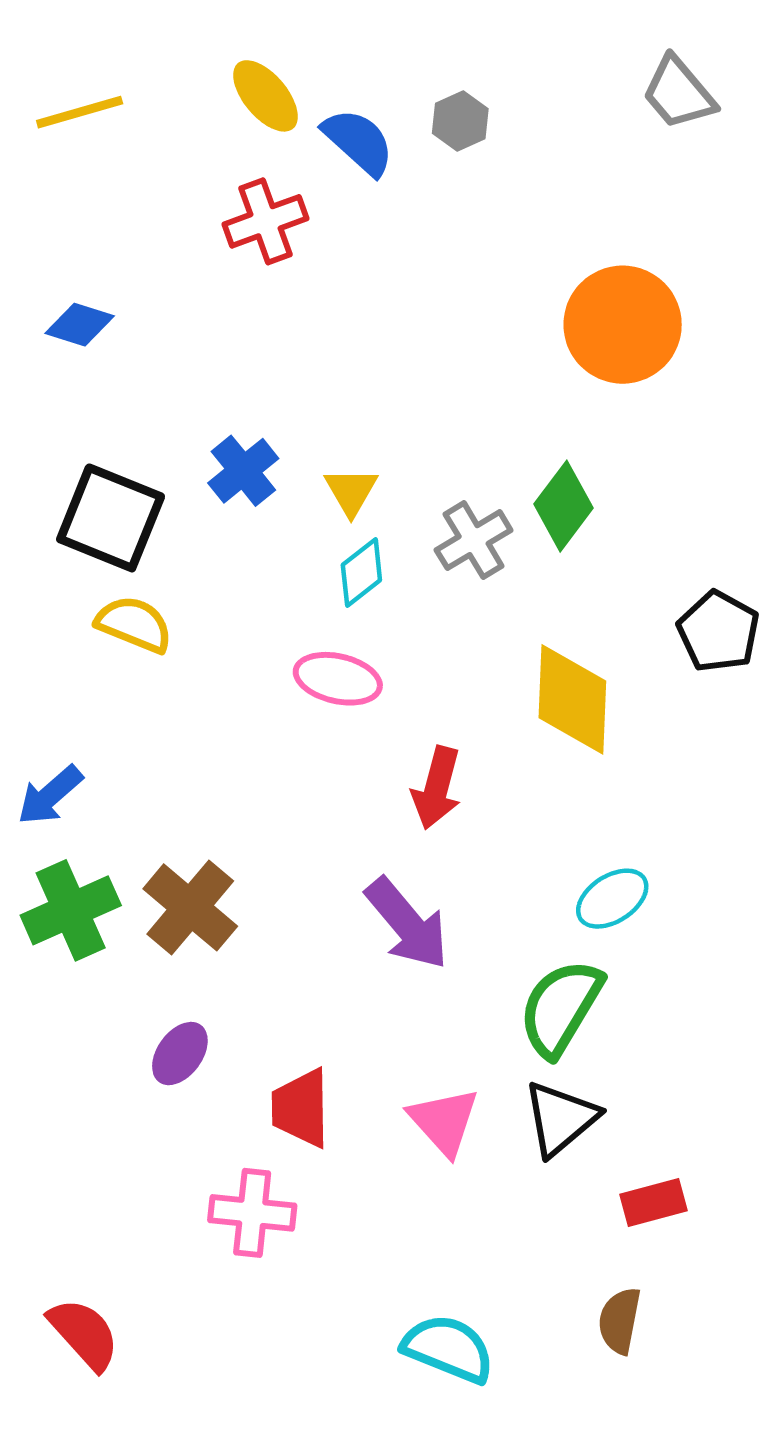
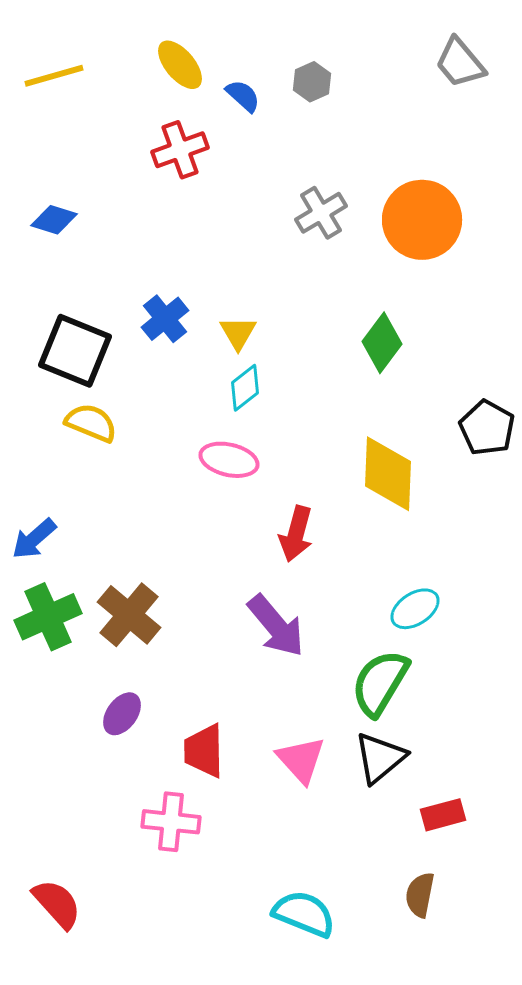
blue semicircle: (358, 142) -> (243, 96), size x0.7
gray cross: (474, 540) -> (321, 213), moved

